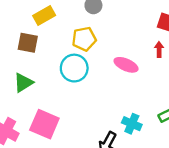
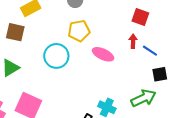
yellow pentagon: (84, 39) -> (79, 31), moved

